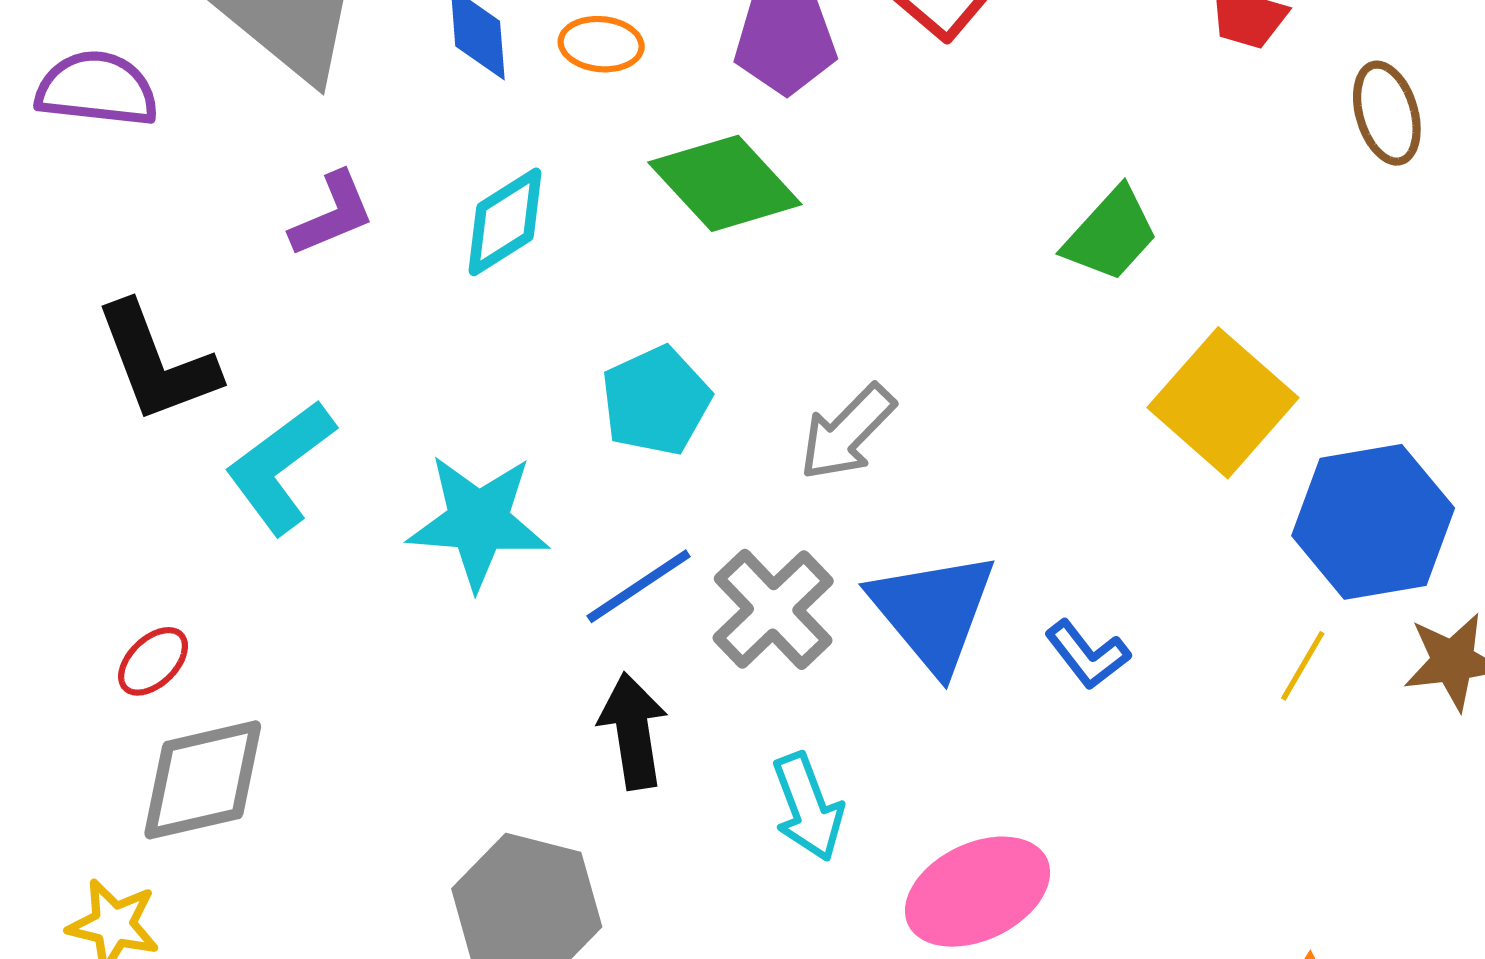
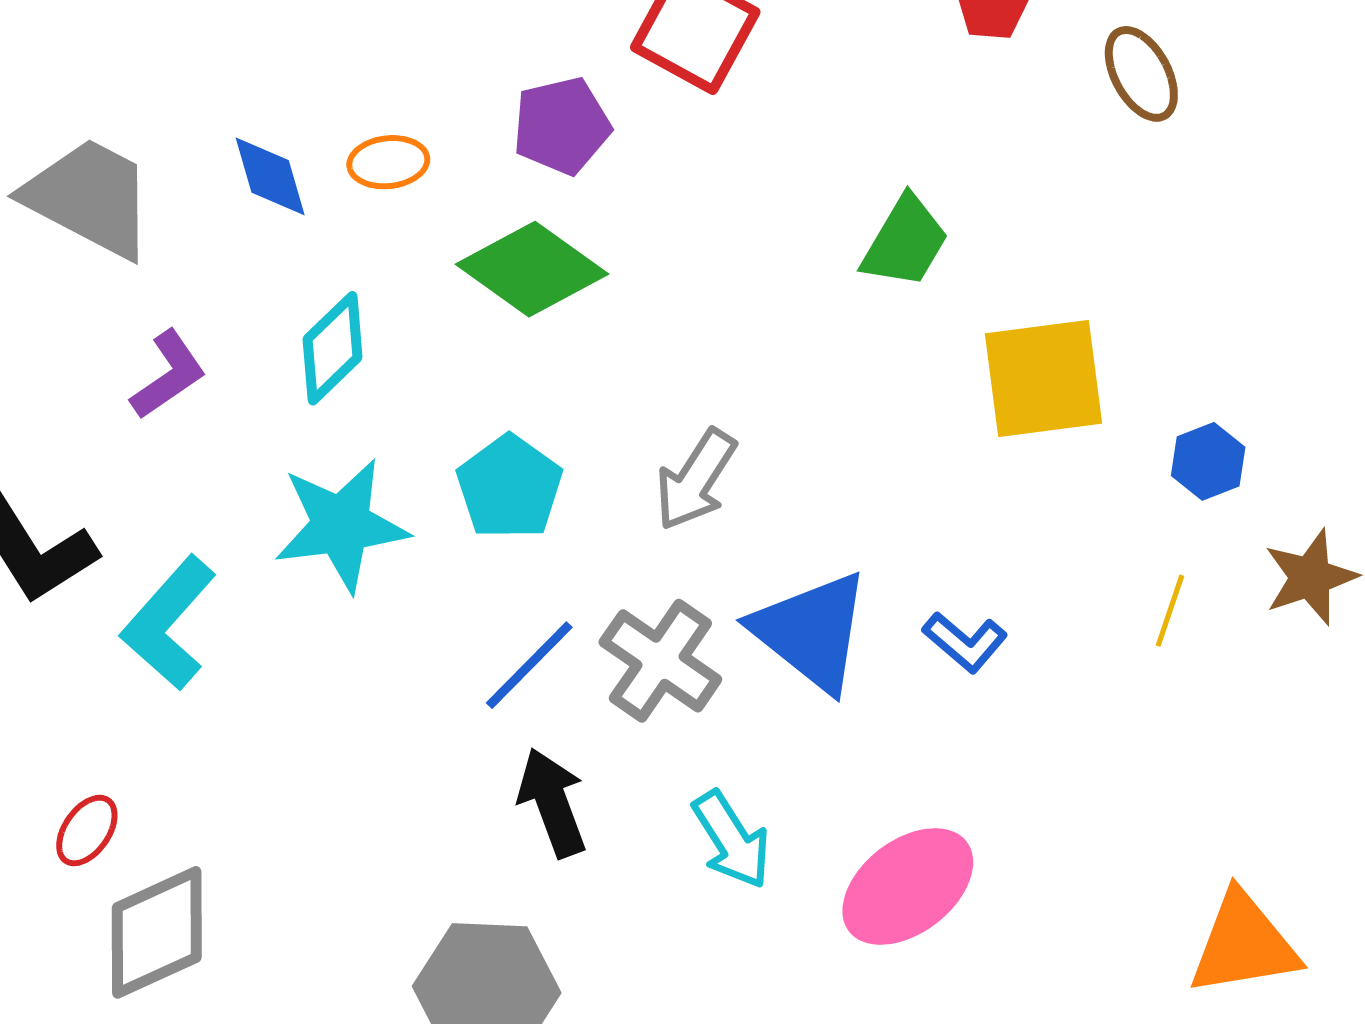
yellow square: (1223, 403) -> (1044, 378), turned -37
cyan star: (478, 521) -> (341, 525), moved
blue hexagon: (1373, 522) -> (1208, 461), size x0.5

